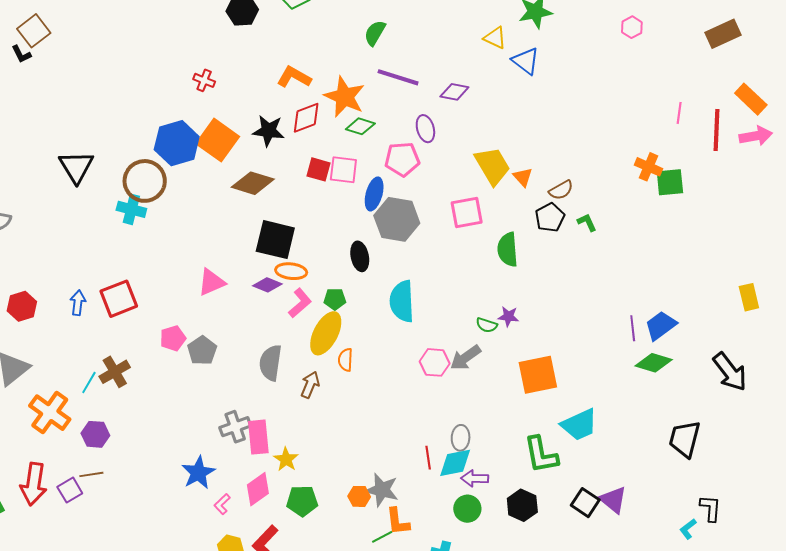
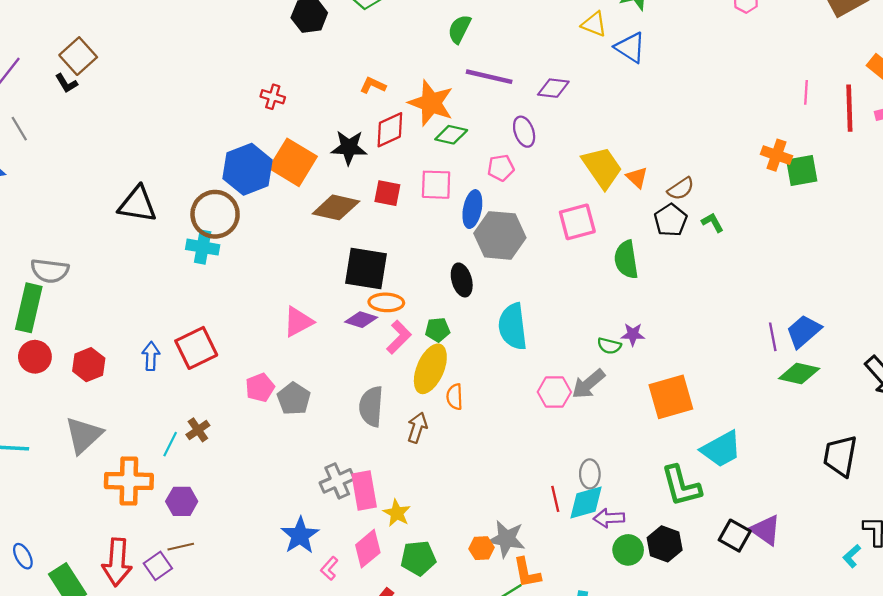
orange L-shape: (294, 77) -> (373, 85), size x0.7
pink pentagon: (402, 159) -> (501, 168), size x0.7
black triangle: (76, 167) -> (137, 204), turned -45
red square: (318, 169) -> (387, 193), moved
brown cross: (115, 372) -> (198, 430), size x0.7
orange cross: (50, 413) -> (129, 481), turned -30
green circle: (467, 509) -> (628, 550), moved

